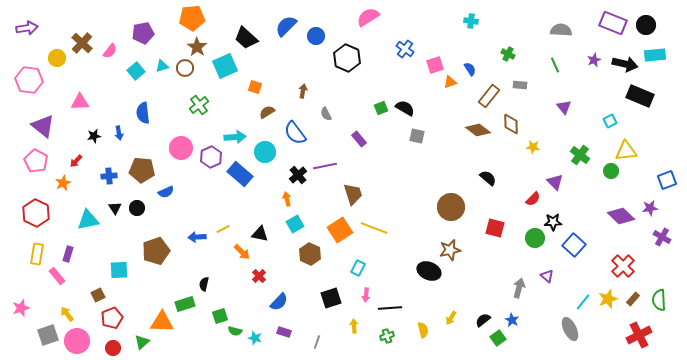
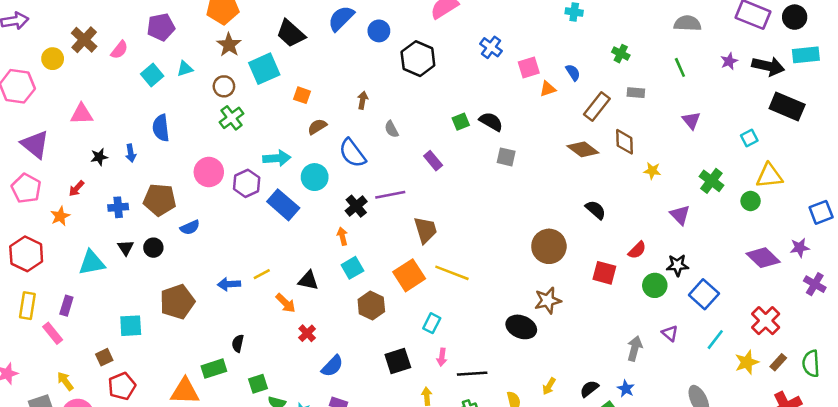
brown circle: (185, 68) -> (224, 86), moved
red semicircle: (533, 199) -> (637, 250), moved
cyan line: (583, 302) -> (715, 340), moved

